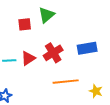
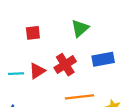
green triangle: (46, 15) -> (80, 28), moved

